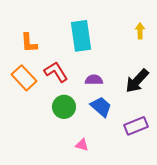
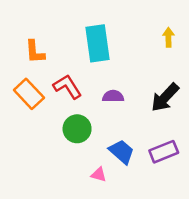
blue trapezoid: (101, 107) -> (122, 152), moved

